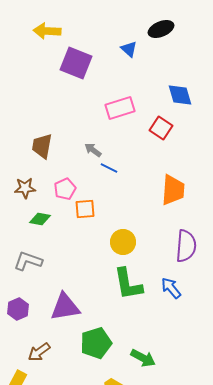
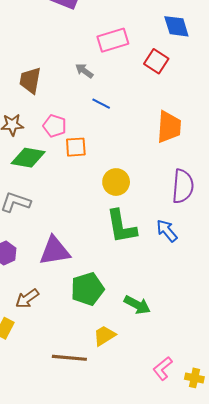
gray arrow: (93, 150) -> (84, 71), moved
pink pentagon: (65, 189) -> (55, 126), turned -30
green diamond: (40, 219) -> (28, 158), size x1.5

